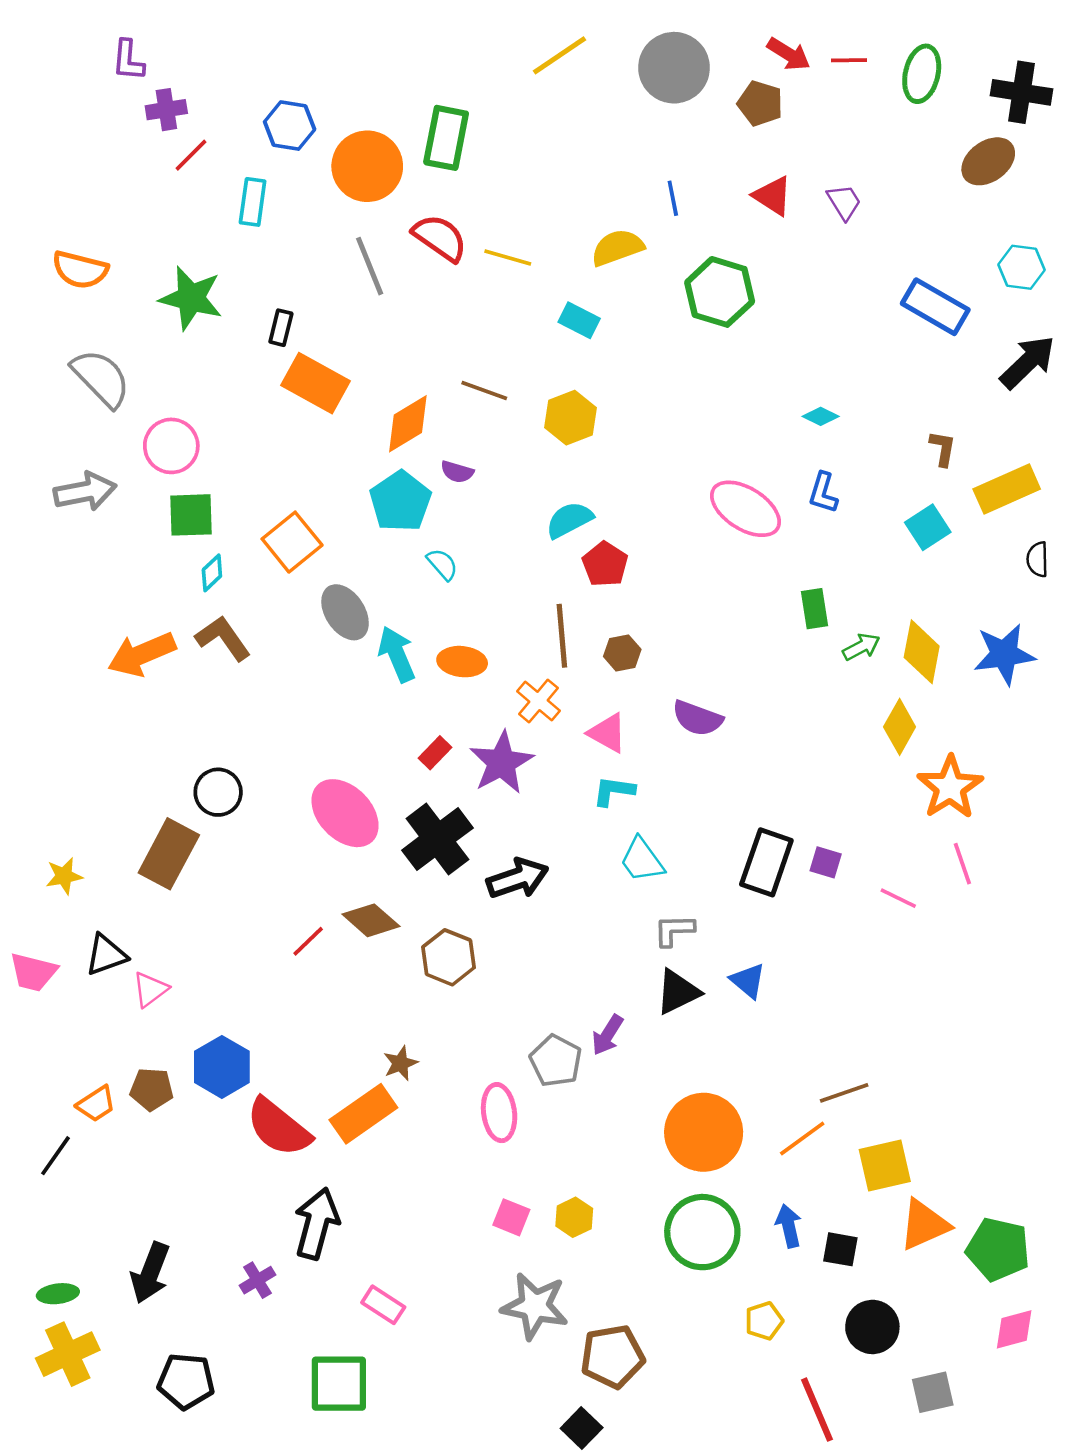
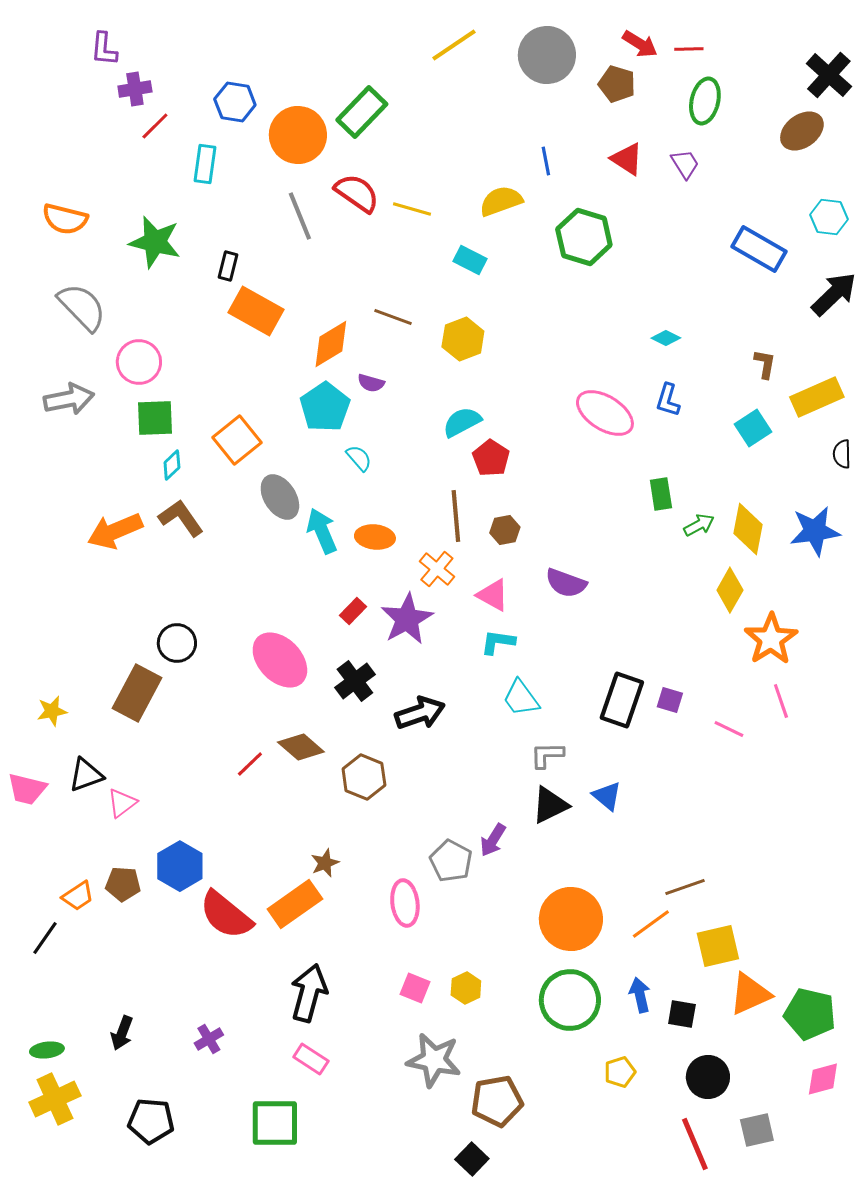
green ellipse: (922, 74) -> (705, 101), moved
black cross: (1021, 92) -> (829, 75), turned 33
green rectangle: (446, 138) -> (362, 112), turned 33
black cross: (437, 839) -> (355, 681), size x0.7
black arrow: (317, 1223) -> (309, 993), moved
black arrow: (150, 1273) -> (122, 1033), size x0.7
red line: (817, 1410) -> (695, 1144), moved

